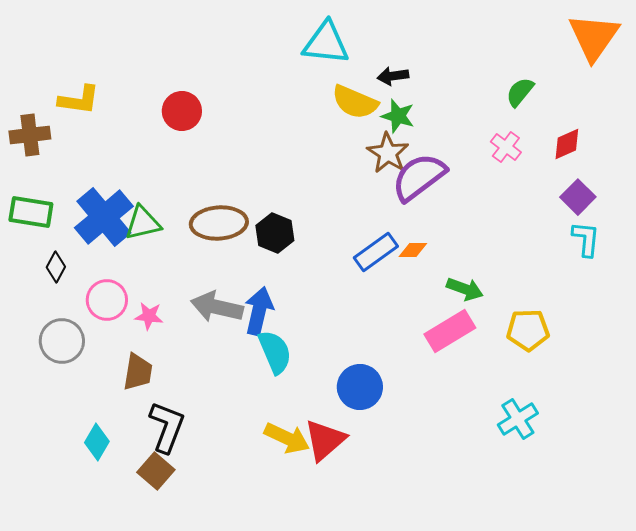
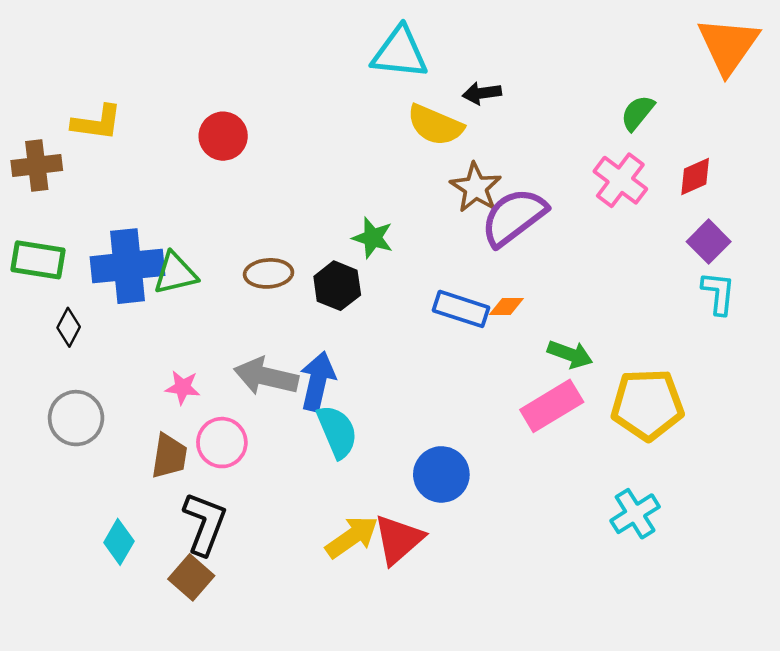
green star: (398, 116) -> (373, 238), moved
pink cross: (506, 147) -> (620, 180), size x1.4
blue cross: (104, 217) -> (128, 266), turned 34
brown ellipse: (219, 223) -> (268, 273), size x0.7
blue rectangle: (376, 252) -> (461, 309), turned 54
pink circle: (107, 300) -> (222, 443), moved
yellow pentagon: (528, 330) -> (647, 405), size x1.4
yellow arrow: (287, 438) -> (352, 537), turned -60

